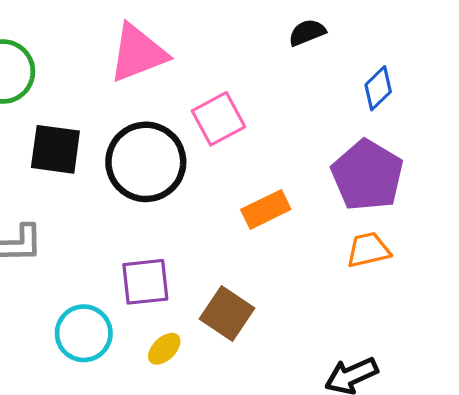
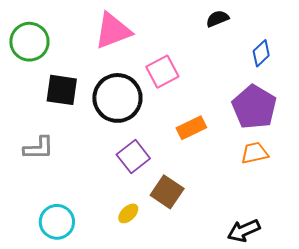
purple square: (145, 282) -> (133, 157), moved, turned -32
cyan circle: (84, 333) -> (57, 222), moved

